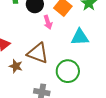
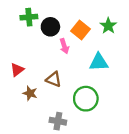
brown triangle: (38, 53) -> (54, 79), size x0.7

